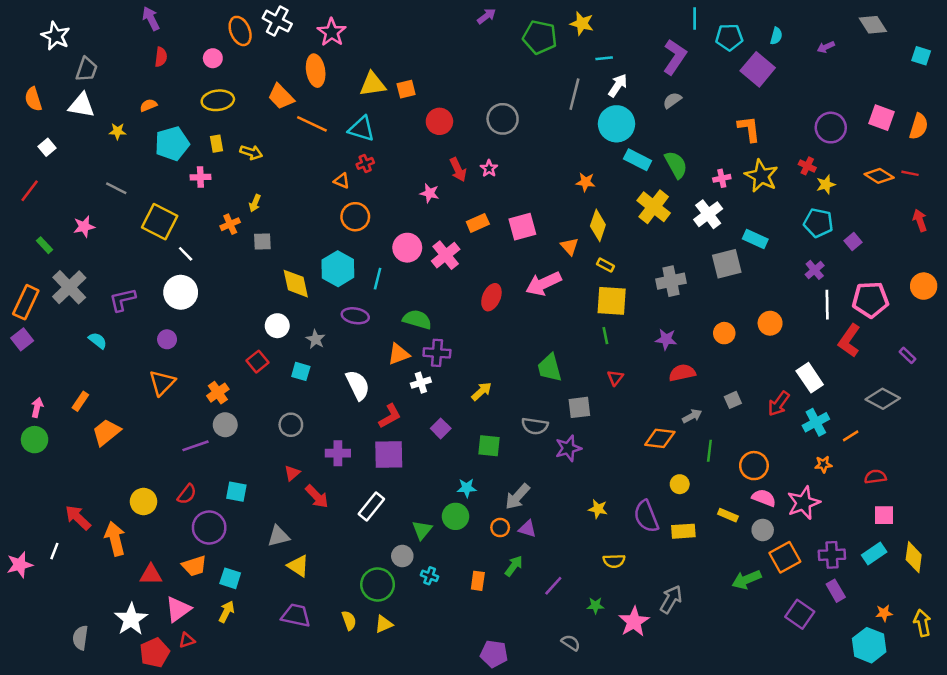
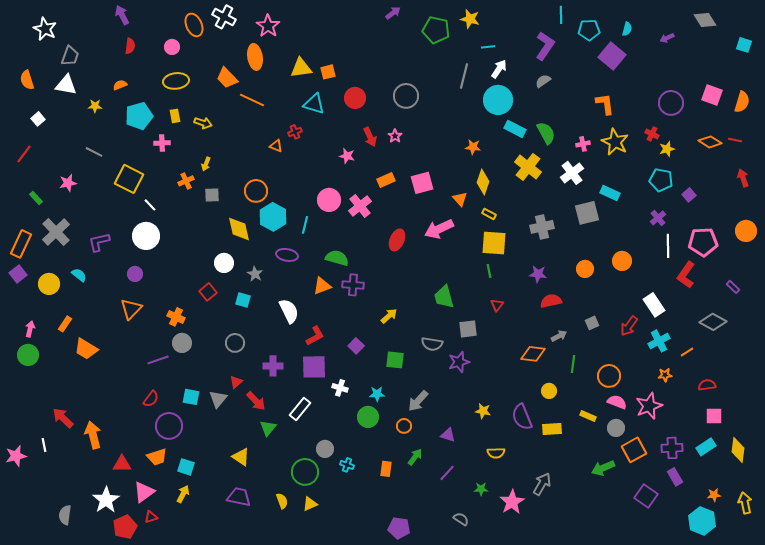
cyan triangle: (361, 129) -> (314, 104), moved
orange circle: (355, 217) -> (256, 191), moved
white cross: (421, 383) -> (340, 388), moved, turned 35
orange cross: (218, 393) -> (176, 317), turned -30
orange trapezoid: (106, 432) -> (86, 349), turned -110
yellow circle: (143, 502) -> (49, 284), moved
purple triangle: (527, 529) -> (448, 435), moved
green triangle: (422, 530) -> (268, 428), moved
gray triangle: (278, 536) -> (218, 399), moved, turned -36
white line: (54, 551) -> (44, 445), turned -32

